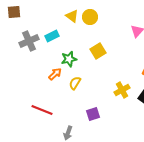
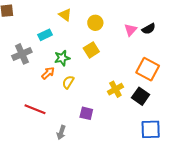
yellow circle: (90, 17) -> (95, 23), moved
gray cross: (29, 41) -> (22, 54), moved
purple square: (93, 114) -> (86, 113), turned 32

